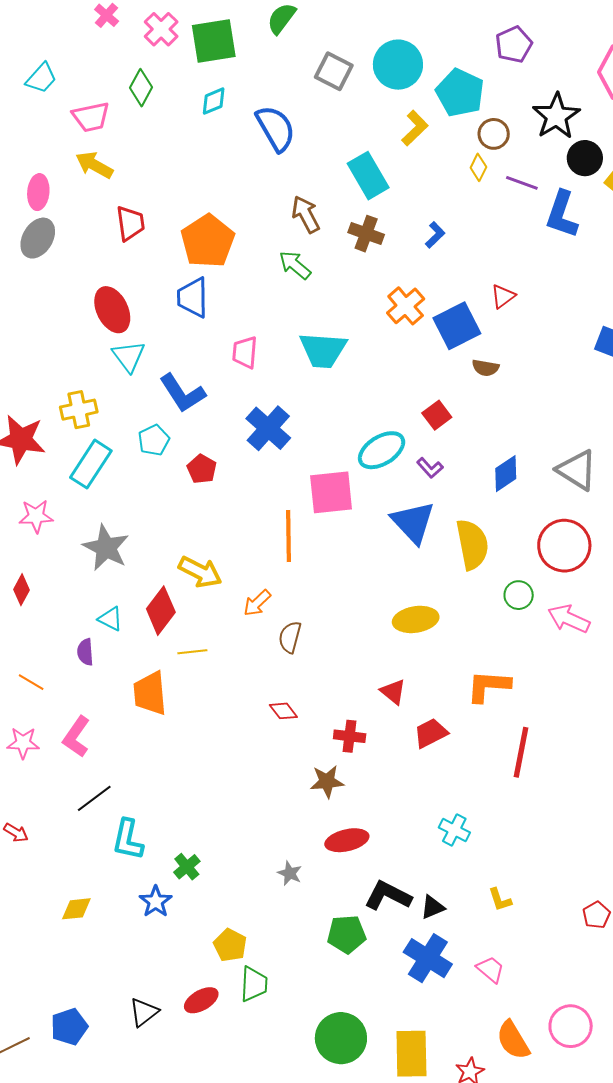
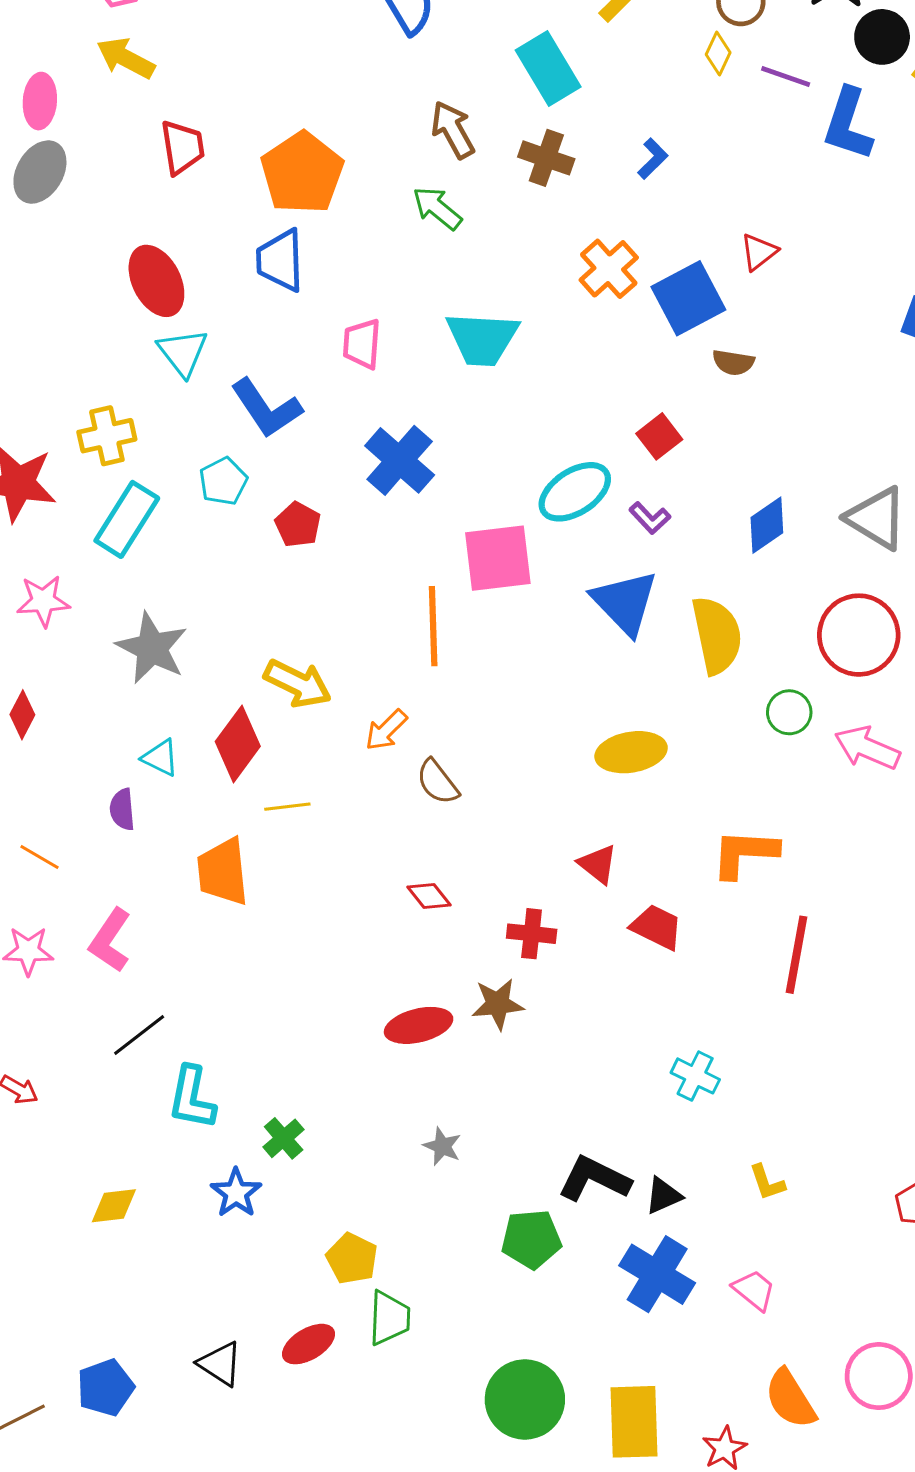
brown semicircle: (290, 637) -> (438, 782), turned -52
red trapezoid: (431, 733) -> (657, 927), turned 54
red ellipse: (347, 840) -> (419, 1025), moved
black triangle: (144, 1012) -> (220, 1364), turned -48

